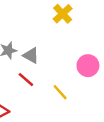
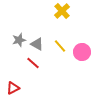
yellow line: (60, 92) -> (60, 46), moved

